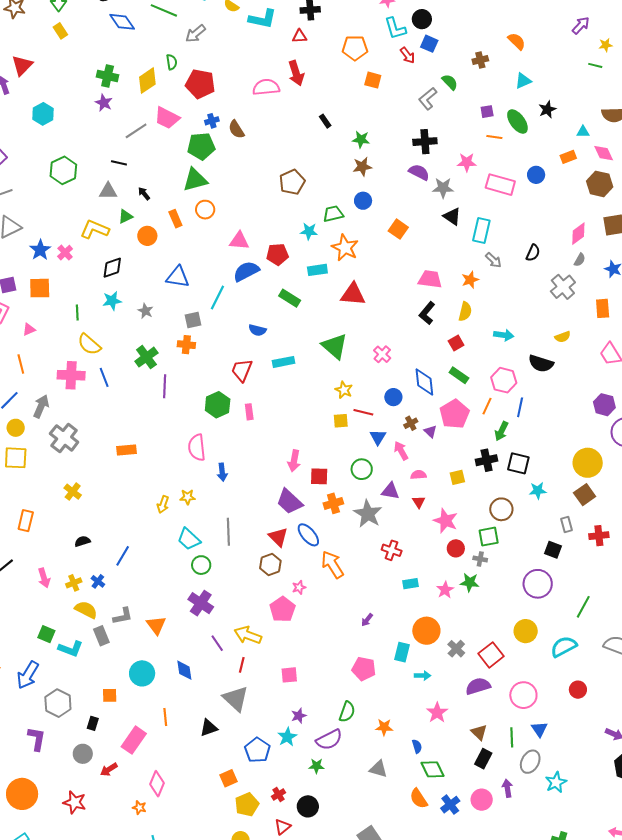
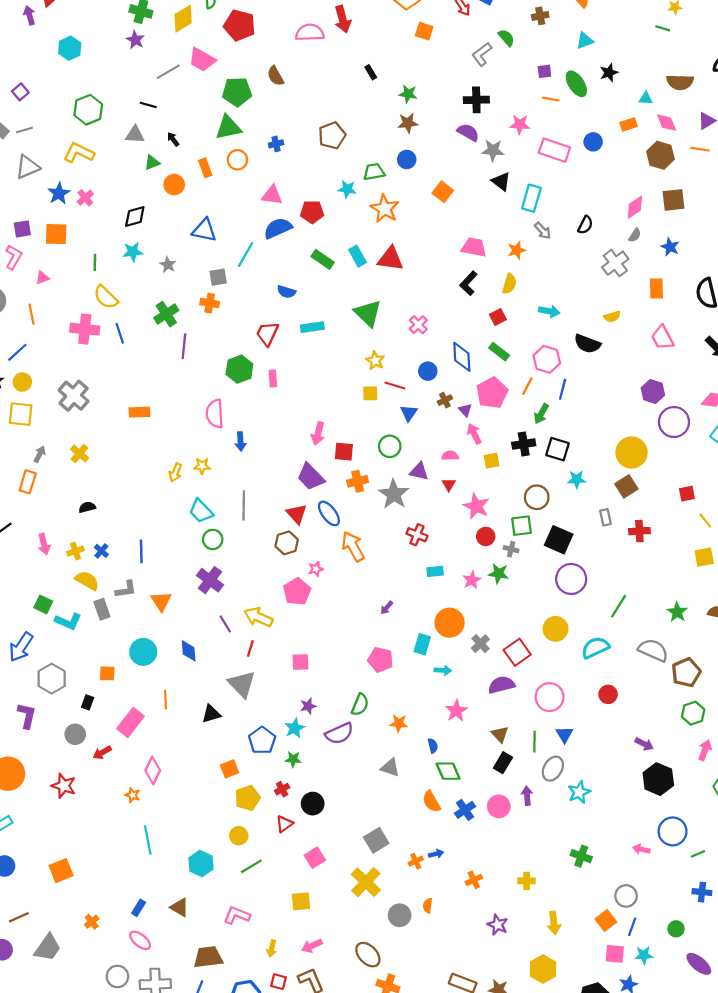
blue cross: (212, 121) -> (276, 144), moved
yellow L-shape: (95, 229) -> (79, 153), moved
cyan rectangle: (317, 270) -> (357, 256), moved, turned 66
gray arrow: (41, 406) -> (40, 454), moved, size x0.7
pink arrow: (401, 451) -> (474, 434), moved
black square: (553, 550) -> (559, 540), moved, size x1.5
blue line: (123, 556) -> (141, 551), moved, turned -35
green star: (316, 766) -> (293, 759), moved

